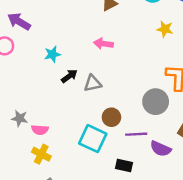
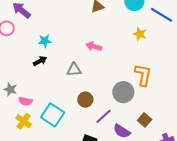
pink arrow: (103, 44) -> (94, 46), moved
black arrow: (69, 76) -> (40, 61), moved
purple line: (136, 134) -> (104, 116), turned -48
cyan square: (93, 139) -> (53, 115), moved

